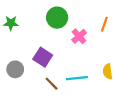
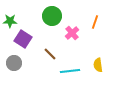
purple square: (43, 57) -> (23, 39), moved
brown line: (52, 84) -> (50, 54), moved

